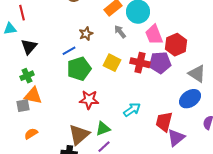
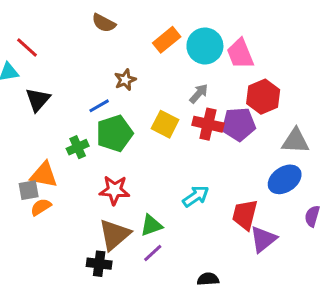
red line: (22, 13) -> (27, 48), turned -35
gray arrow: (120, 32) -> (199, 94), moved, turned 80
pink trapezoid: (154, 35) -> (240, 54), moved
gray triangle: (197, 74) -> (295, 141), turned -30
green cross: (27, 76) -> (78, 147), moved
red star: (89, 100) -> (114, 190), moved
orange semicircle: (31, 134) -> (41, 207), moved

